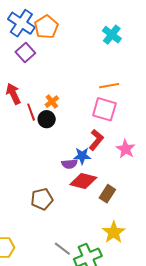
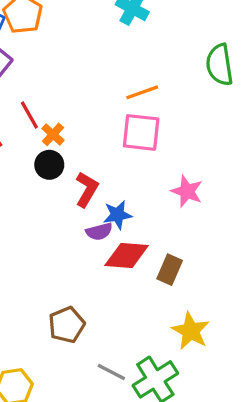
red line: (31, 112) -> (29, 115), moved
red L-shape: (96, 140) -> (87, 189), moved
brown pentagon: (42, 199) -> (67, 325), moved

